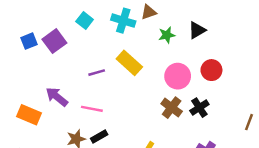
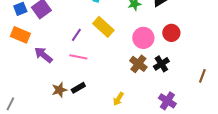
purple line: (97, 73) -> (76, 35), turned -40
pink line: (92, 109) -> (78, 57), moved
orange rectangle: (29, 115) -> (20, 35), moved

